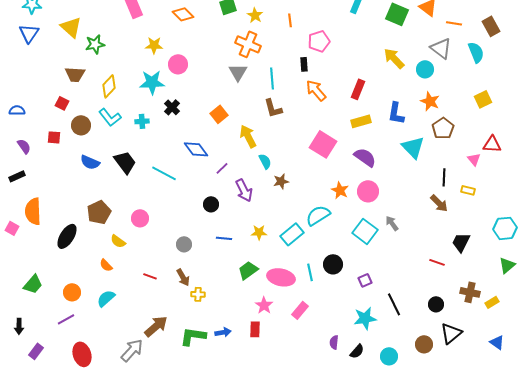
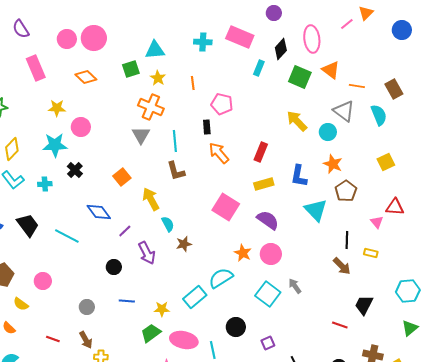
pink pentagon: (319, 41) -> (222, 104), turned 30
yellow star: (259, 232) -> (162, 309), moved
cyan line: (310, 272) -> (213, 350), moved

